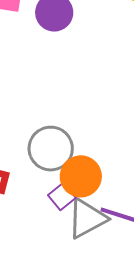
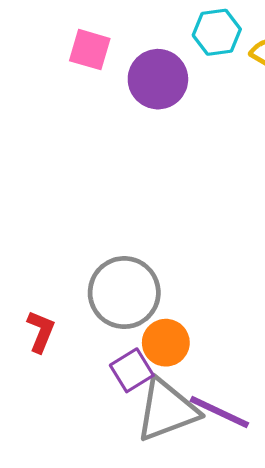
orange circle: (81, 176) -> (166, 343), size x0.7

